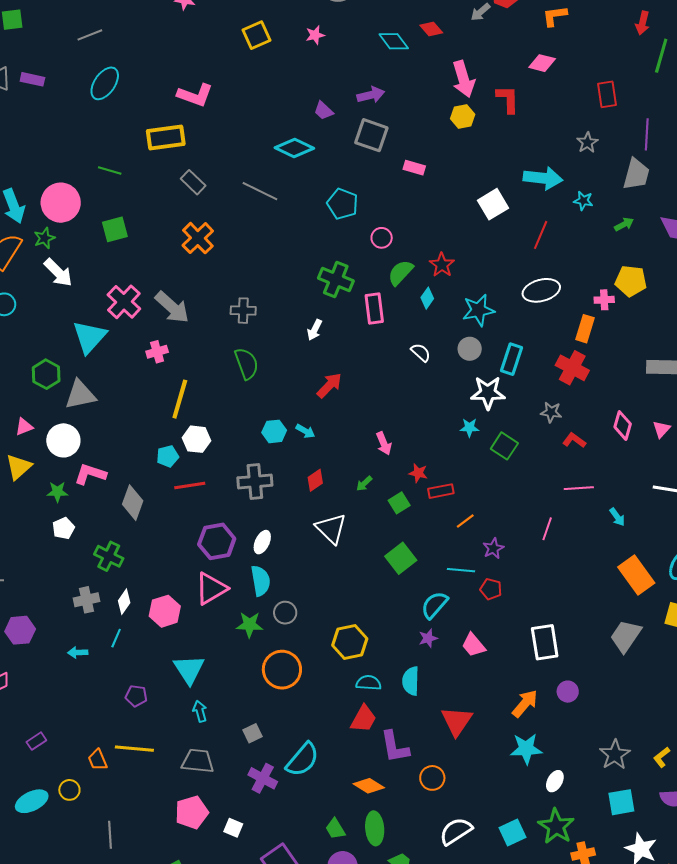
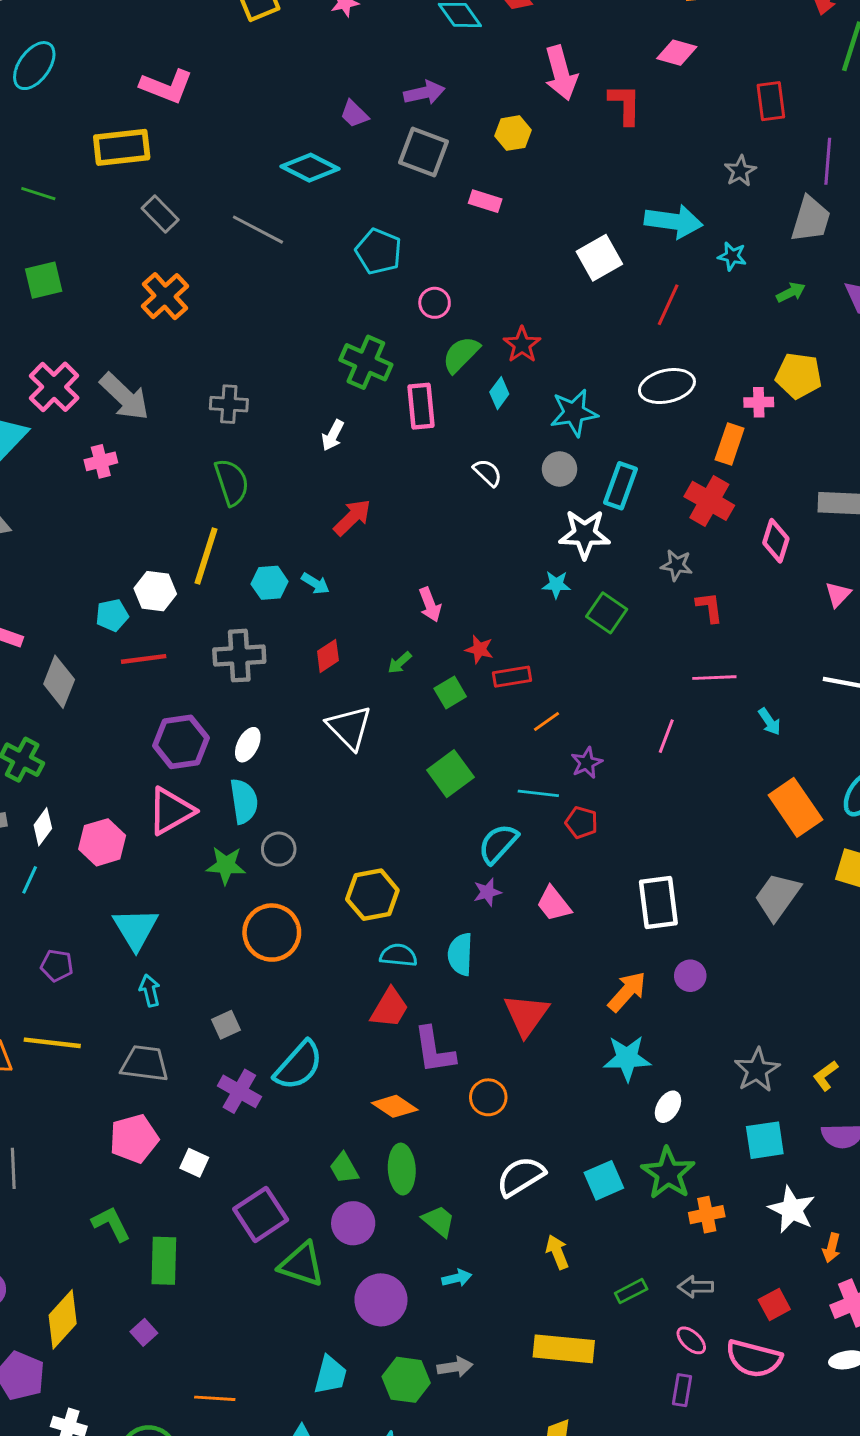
yellow hexagon: (463, 117) -> (513, 133), moved
yellow line: (180, 399) -> (206, 556), moved
pink diamond: (623, 425) -> (776, 541), moved
red L-shape: (574, 440) -> (709, 607), turned 45

